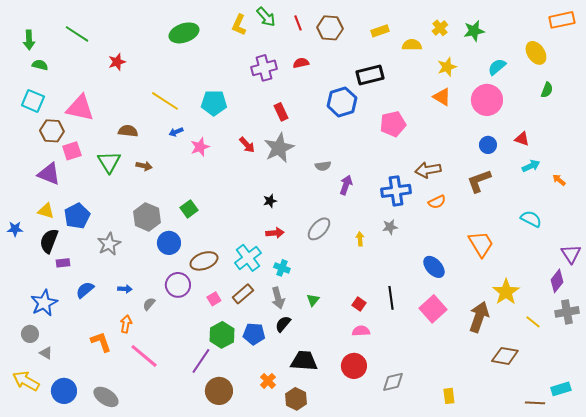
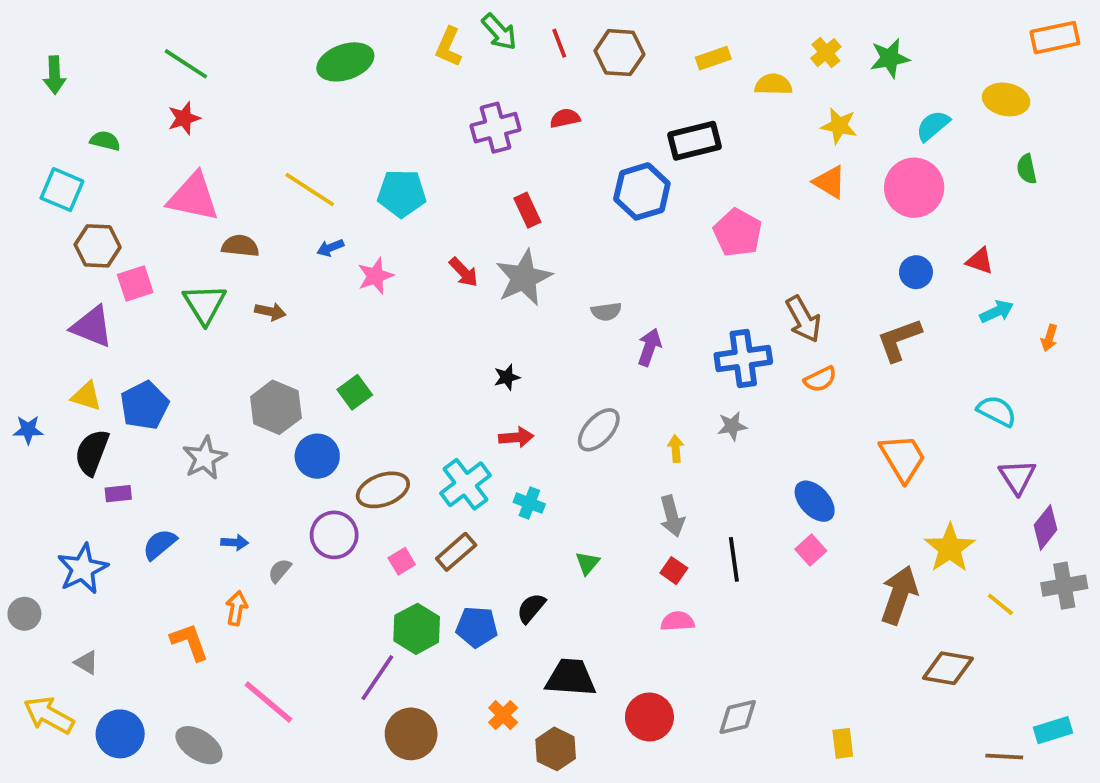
green line: (77, 34) -> (186, 64), moved
yellow ellipse: (536, 53) -> (1006, 99), turned -45
red star: (117, 62) -> (184, 118), moved
green semicircle: (40, 65) -> (105, 141), moved
yellow star: (447, 67) -> (839, 126), turned 30
green semicircle: (547, 90) -> (1027, 169), turned 147
pink triangle: (80, 108) -> (193, 197), moved
pink pentagon: (393, 124) -> (738, 233), turned -30
brown arrow: (428, 170) -> (803, 319), turned -110
orange arrow: (559, 180) -> (1049, 338), turned -112
purple triangle: (571, 254) -> (1017, 477), moved
gray arrow: (278, 298) -> (672, 516), moved
pink square: (433, 309) -> (811, 550), moved, size x0.6
gray circle: (30, 334) -> (24, 614), moved
pink line: (144, 356) -> (268, 702), moved
red circle: (354, 366) -> (649, 717), moved

